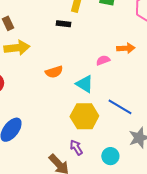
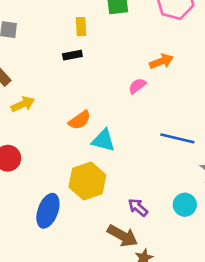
yellow arrow: (17, 48) -> (23, 104), size x0.7
cyan triangle: (85, 84) -> (103, 140), moved
yellow hexagon: (84, 116) -> (87, 181), moved

